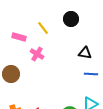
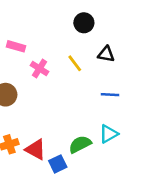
yellow line: (43, 28) -> (75, 63), moved
black triangle: (85, 53) -> (106, 54), moved

